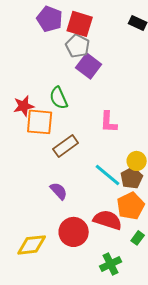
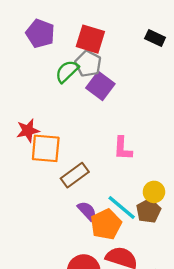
purple pentagon: (50, 19) -> (40, 33), moved
green semicircle: (59, 98) -> (67, 71), moved, turned 70
purple semicircle: (59, 191) -> (87, 211), moved
orange pentagon: (131, 206) -> (106, 224), moved

